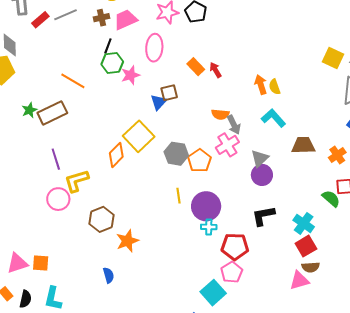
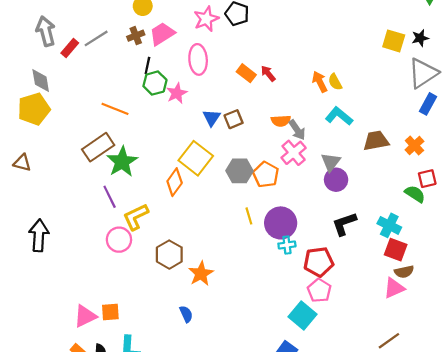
brown square: (169, 93) -> (234, 119), moved
green star: (29, 110) -> (122, 162), moved, size x1.8
red square: (306, 246) -> (396, 250), turned -30

